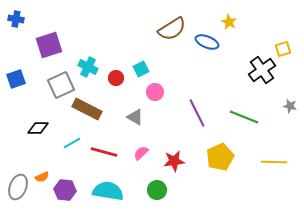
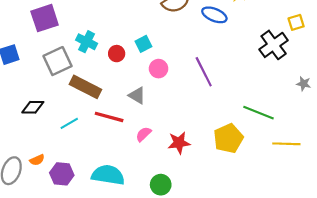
purple line: (197, 113) -> (204, 72), moved
green line: (244, 117) -> (258, 113), moved
red line: (104, 152) -> (109, 117), moved
green circle: (157, 190) -> (161, 185), moved

